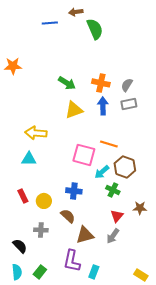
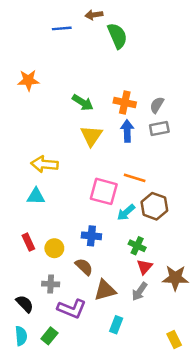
orange star: (13, 66) -> (28, 80), moved
yellow triangle: (74, 110) -> (91, 136), turned -36
green cross: (113, 190) -> (137, 246), moved
brown star: (140, 208) -> (175, 278), moved, size x1.5
purple L-shape: (72, 261) -> (72, 309), moved, turned -80
cyan rectangle: (94, 272) -> (116, 325), moved
yellow rectangle: (141, 275) -> (174, 340), turned 32

